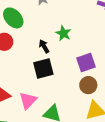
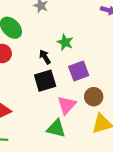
purple square: (86, 62) -> (79, 71), moved
pink triangle: (28, 100) -> (67, 105), moved

